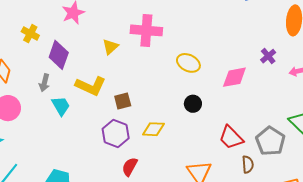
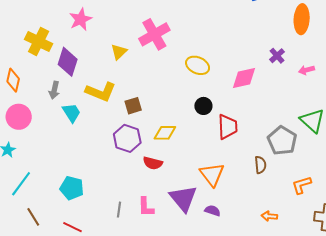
pink cross: (146, 30) -> (154, 34), turned -32
yellow cross: (30, 34) -> (39, 41), size x1.5
red trapezoid: (231, 137) -> (228, 127), moved, turned -136
red semicircle: (130, 167) -> (153, 163), moved, turned -102

